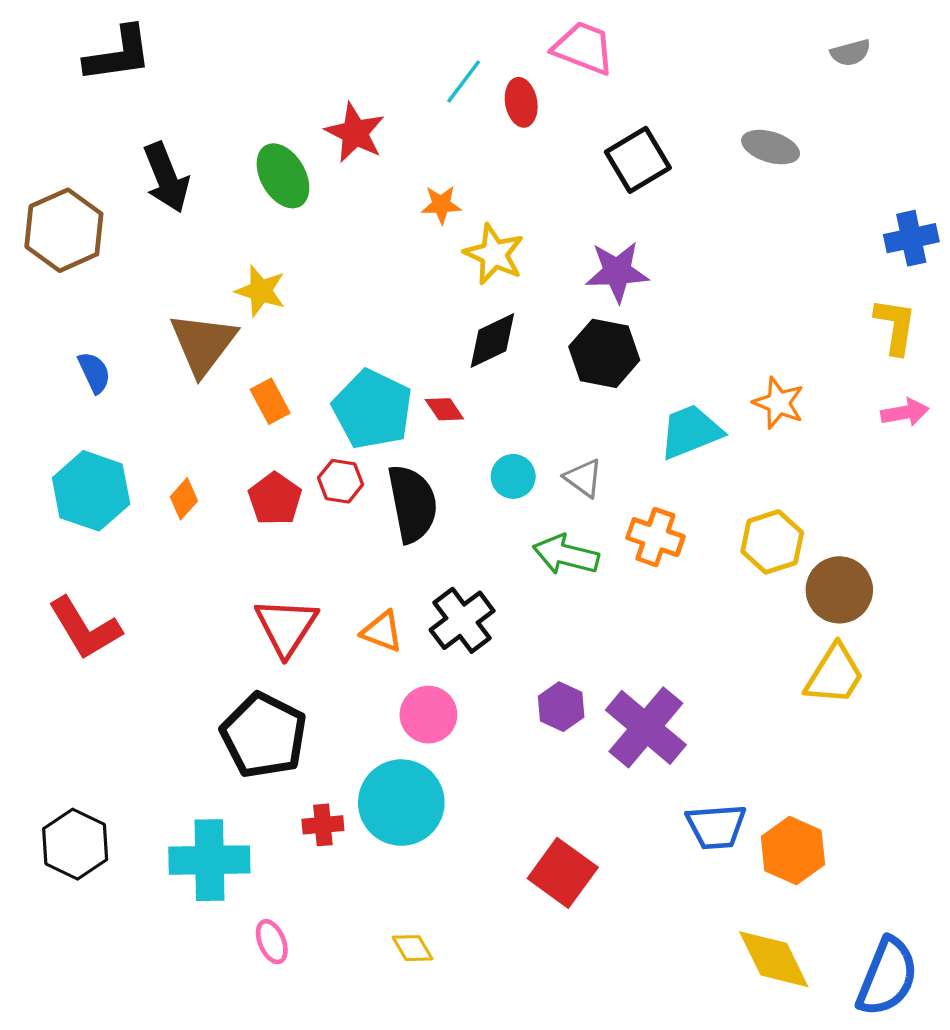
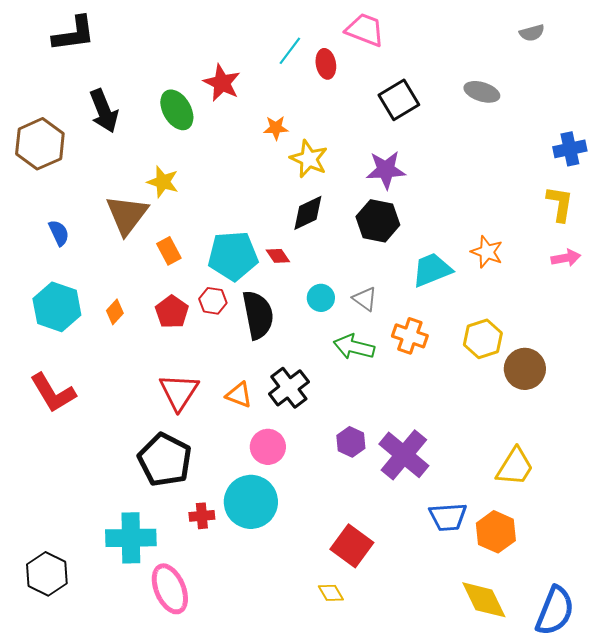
cyan pentagon: (372, 409) -> (233, 256), turned -30
yellow trapezoid: (835, 675) -> (515, 467), moved
black hexagon: (75, 844) -> (47, 574), moved
pink ellipse: (272, 942) -> (170, 589), size x1.8
yellow diamond: (412, 948) -> (331, 593), moved

